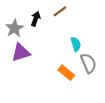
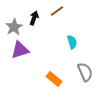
gray semicircle: (88, 63) -> (85, 72), moved
orange rectangle: (66, 73) -> (54, 79), moved

